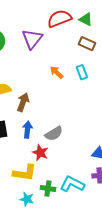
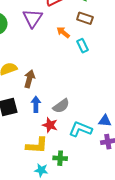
orange arrow: (57, 72) -> (63, 32), moved
cyan L-shape: (72, 184) -> (80, 129), moved

